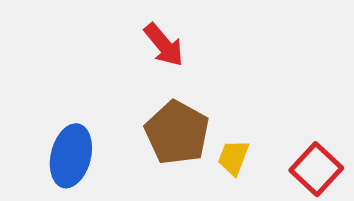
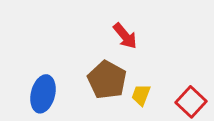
red arrow: (164, 45) -> (125, 36), moved

